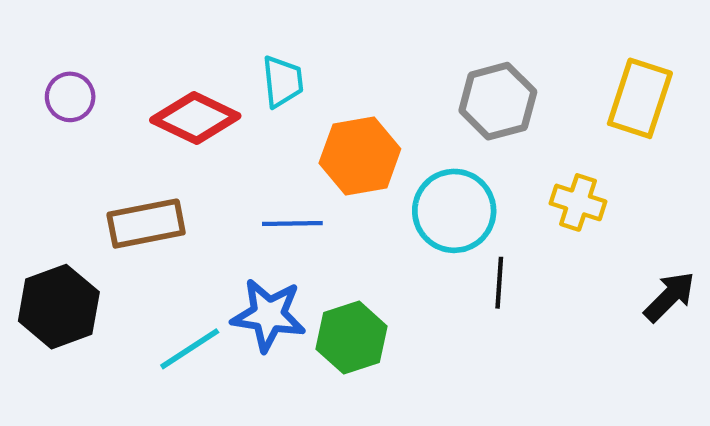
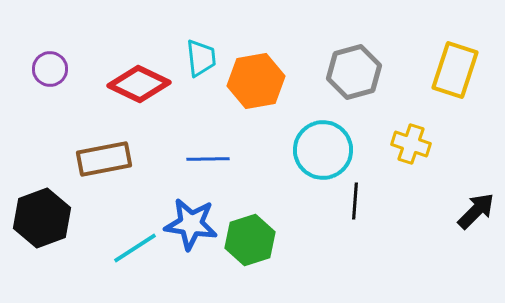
orange hexagon: (360, 156) -> (256, 81), moved

